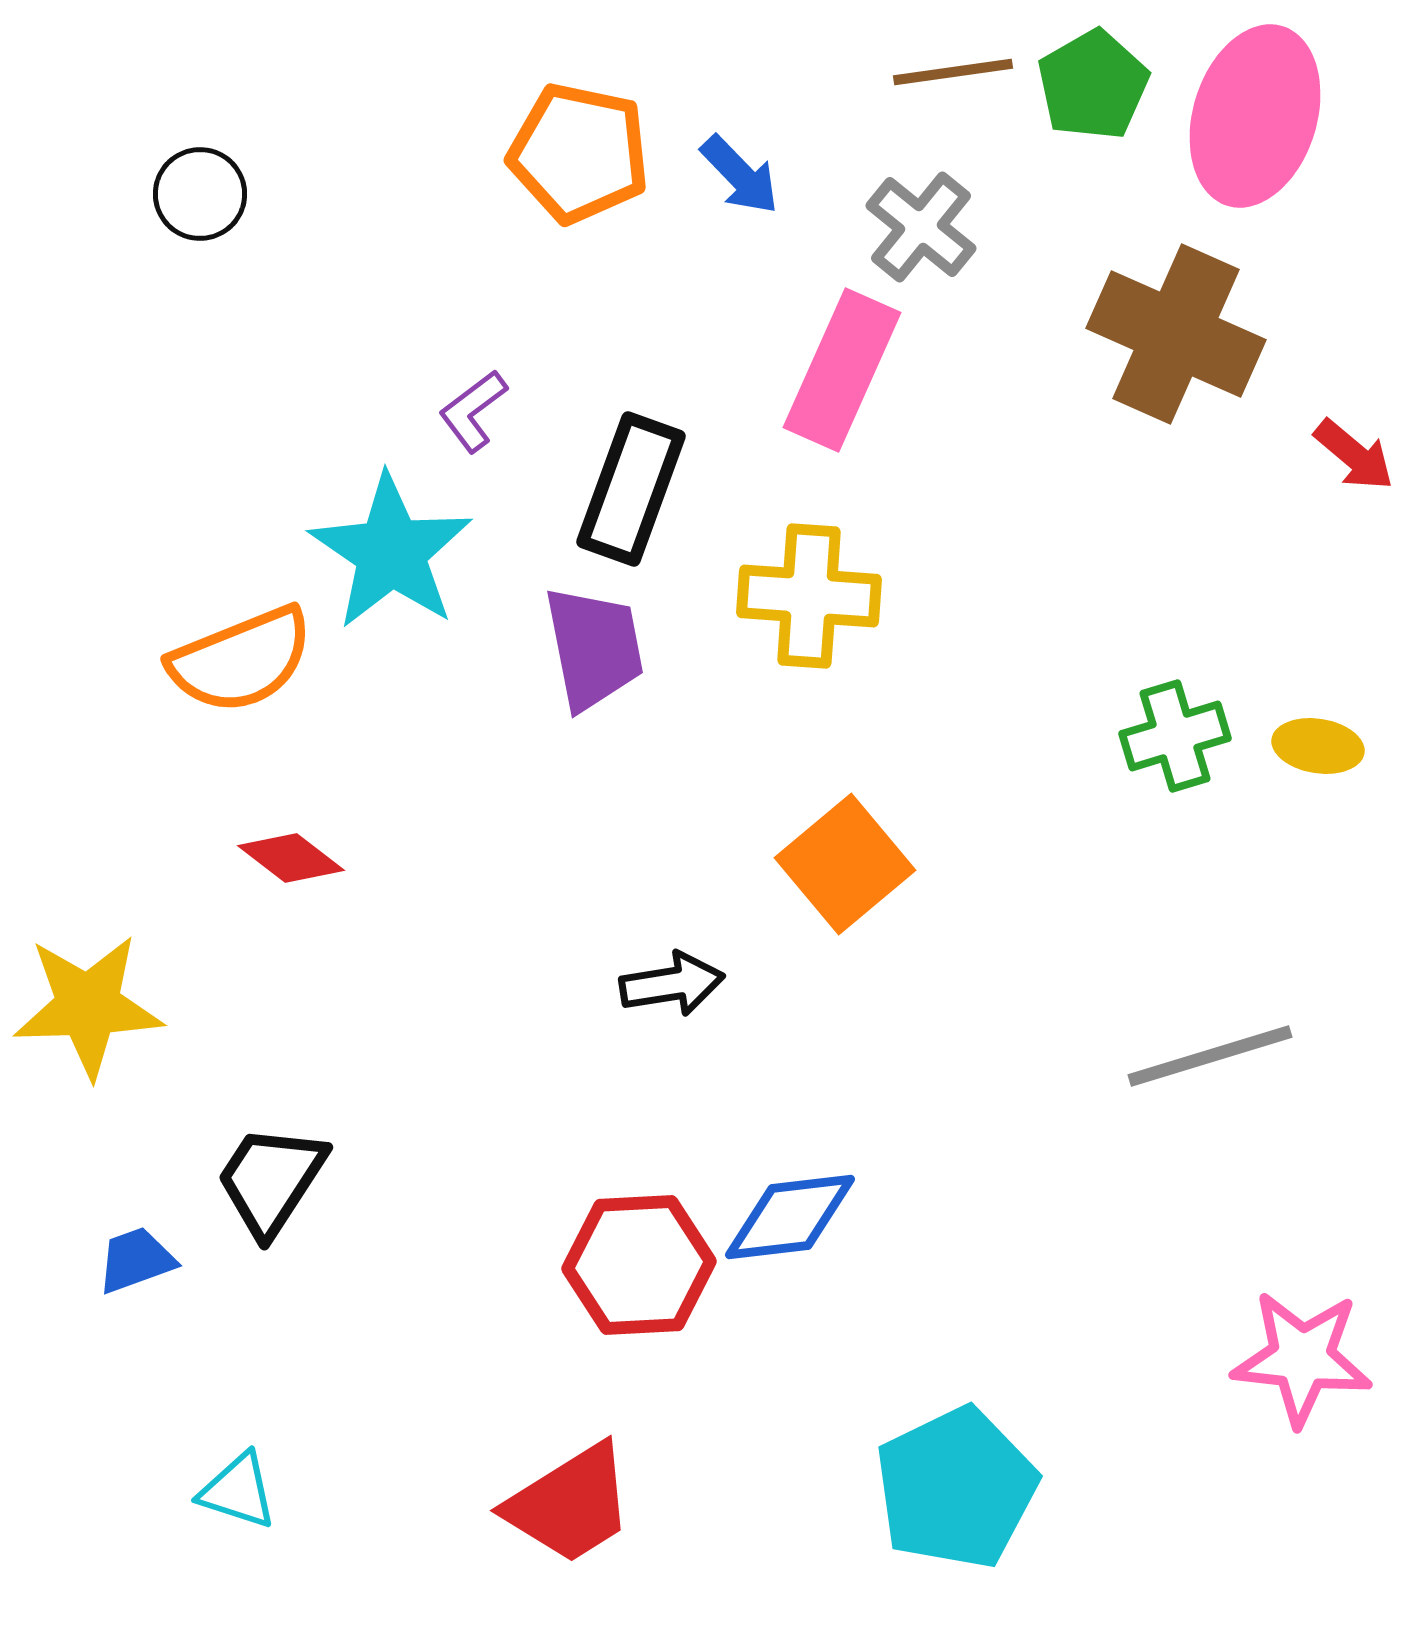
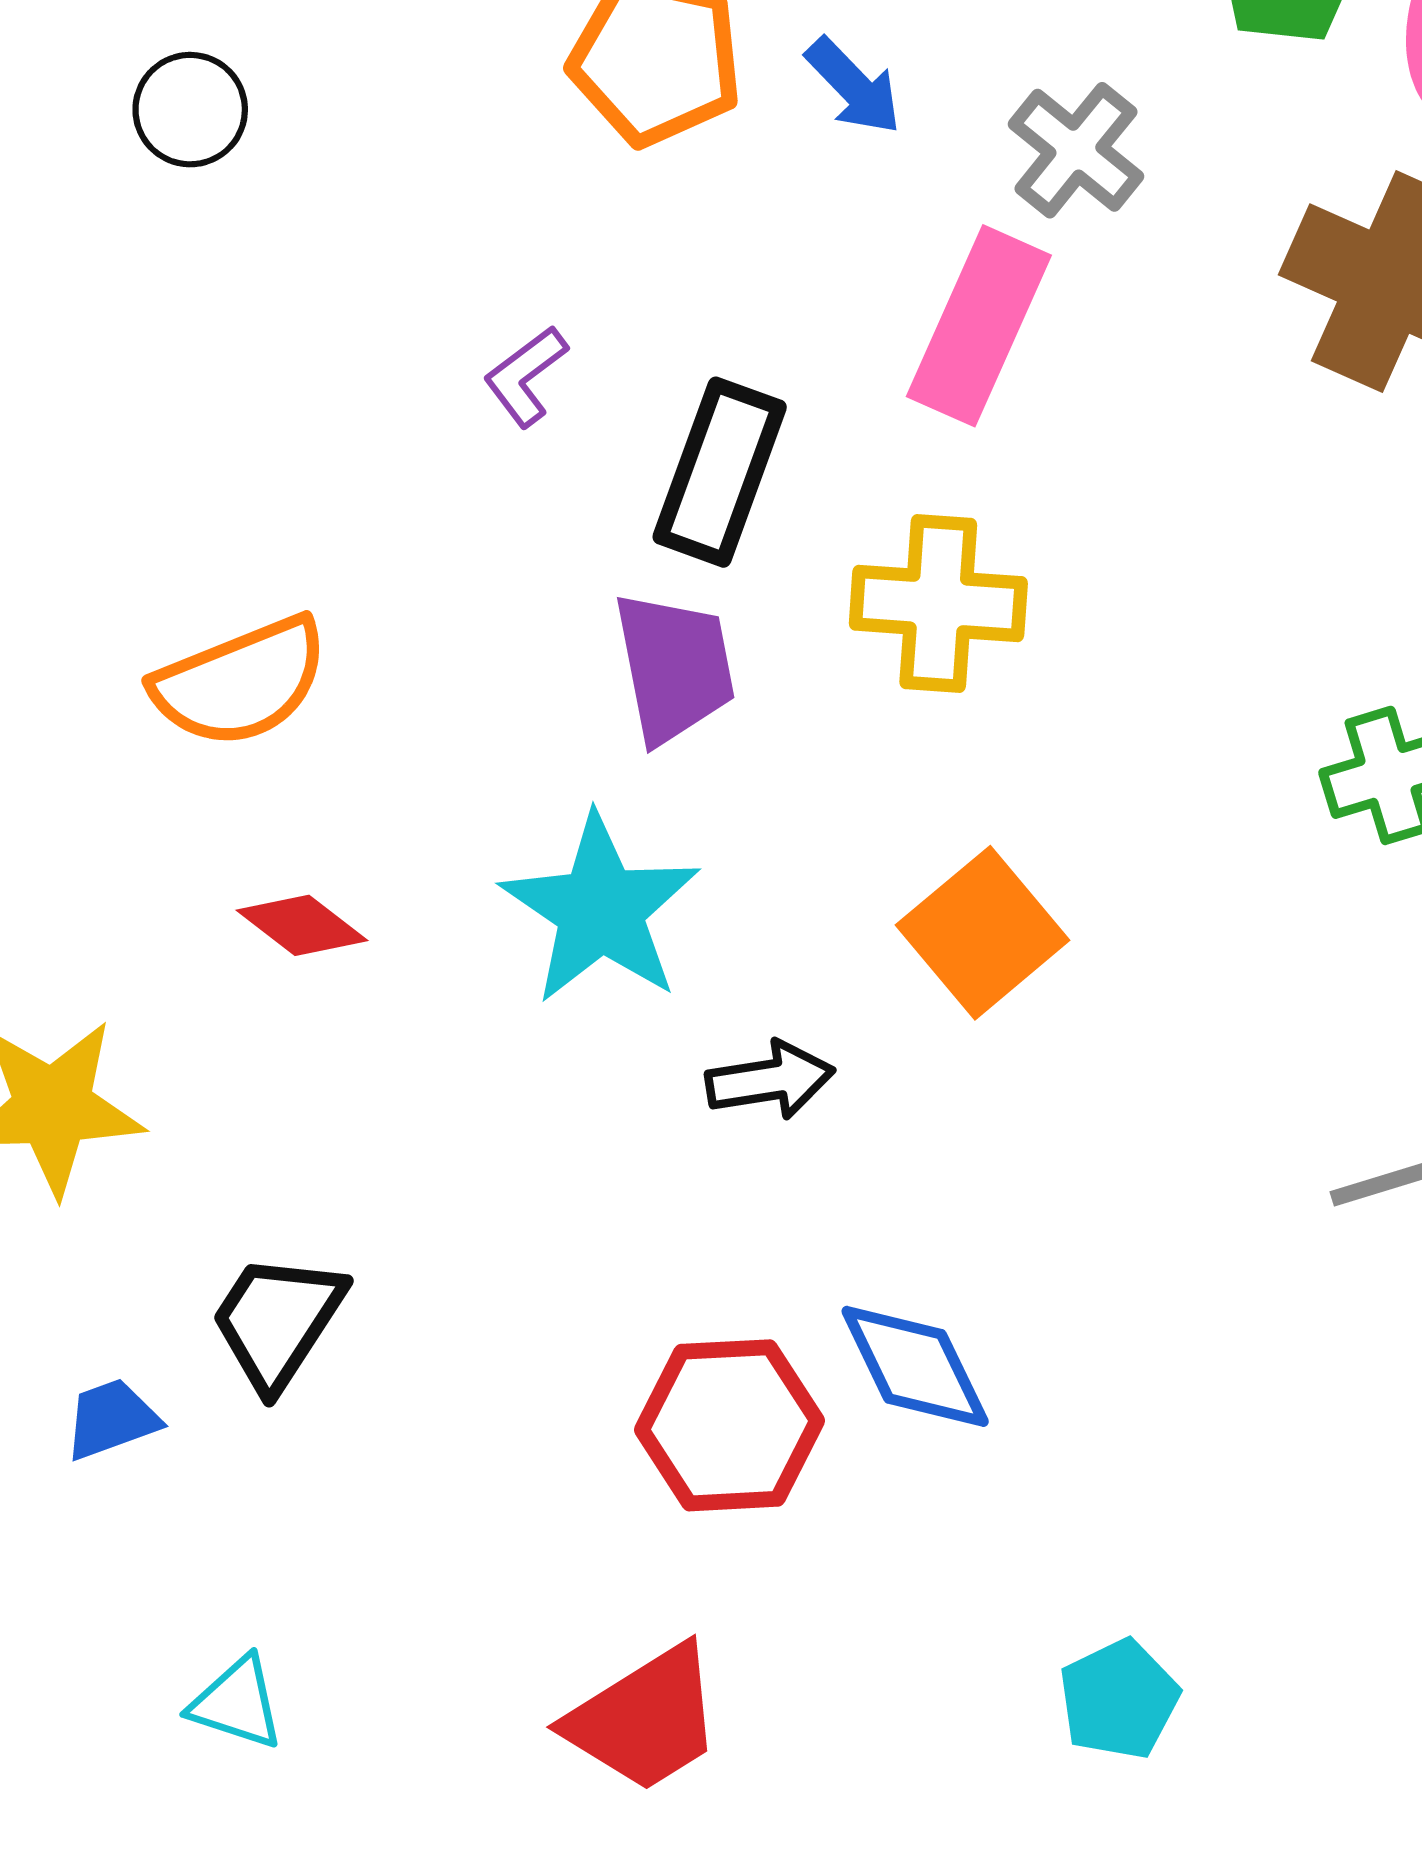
cyan star: (391, 552) -> (601, 909), moved
blue diamond: (790, 1217) -> (915, 1366), turned 71
cyan pentagon: (956, 1488) -> (1119, 1699), size x0.6

